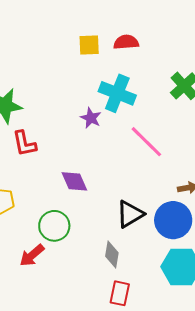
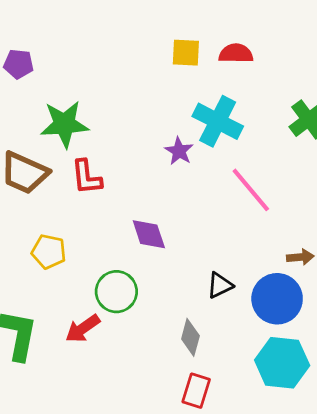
black triangle: (130, 214) -> (220, 285), size x0.7

